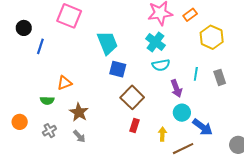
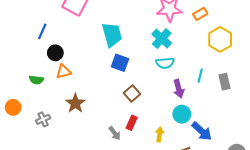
black circle: (24, 28) -> (55, 53), moved
brown square: (132, 97) -> (132, 93), size x0.7
green semicircle: (47, 101) -> (36, 80), moved
gray arrow: (79, 136) -> (115, 133), moved

